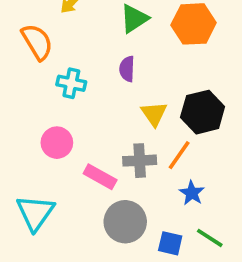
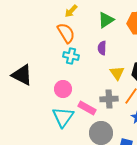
orange semicircle: (37, 42) -> (66, 33), moved
cyan triangle: (35, 213) -> (63, 117), moved

